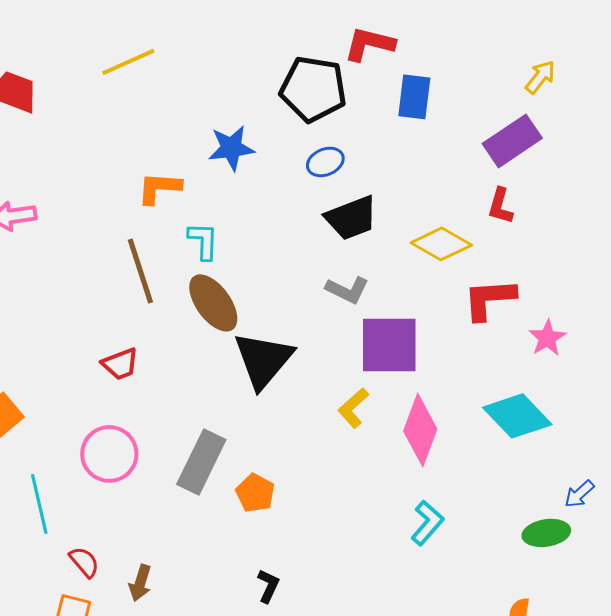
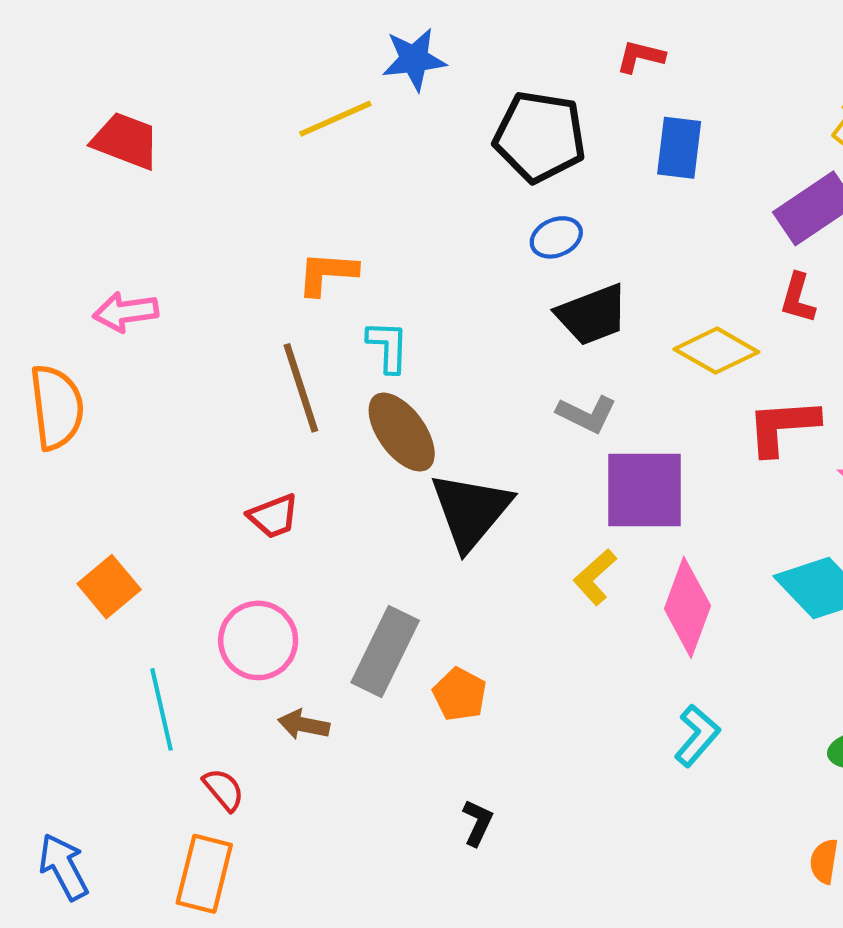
red L-shape: (369, 44) -> (640, 57), moved, size x0.7
yellow line: (128, 62) -> (335, 119), moved
blue star: (231, 148) -> (414, 59), moved
brown arrow: (140, 583) -> (304, 725), moved, turned 84

